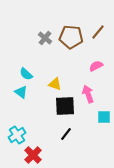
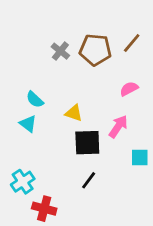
pink arrow: (88, 94) -> (118, 126), turned 54
red cross: (33, 155) -> (44, 209), turned -30

